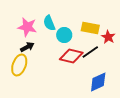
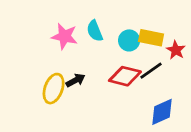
cyan circle: (64, 35) -> (129, 40), moved
black arrow: (27, 47) -> (76, 80), moved

